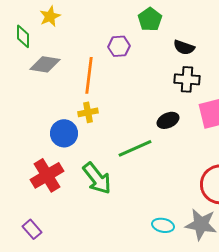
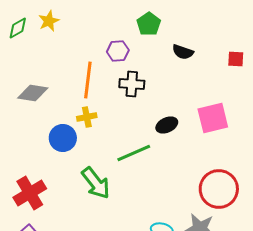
green diamond: (23, 36) -> (18, 28), moved, turned 60
gray diamond: (45, 64) -> (33, 93), moved
black cross: (187, 79) -> (132, 84), moved
red cross: (47, 175) -> (30, 193), moved

